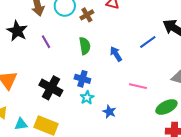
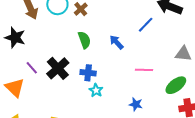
purple line: (46, 42) -> (32, 68), moved
black cross: (51, 88) -> (58, 68), moved, turned 30
blue star: (109, 112) -> (136, 104), moved

